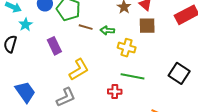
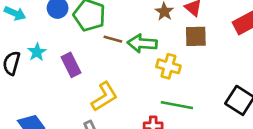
cyan star: (26, 25) -> (37, 52), moved
green arrow: (107, 30) -> (142, 43), size x1.5

